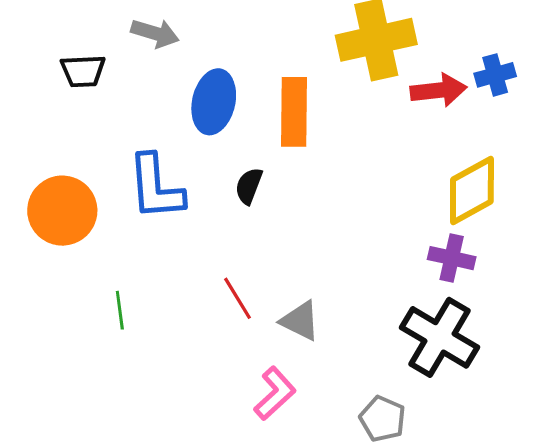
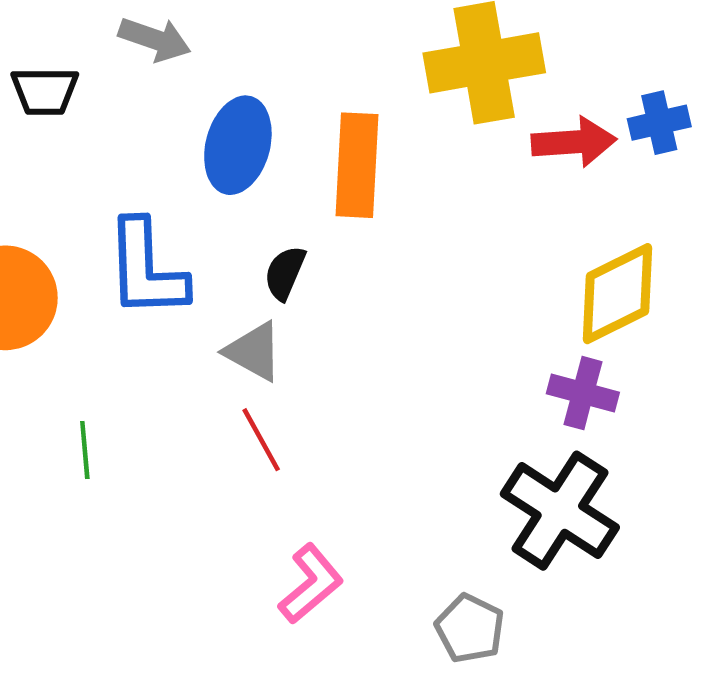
gray triangle: (300, 321) -> (254, 351), moved

